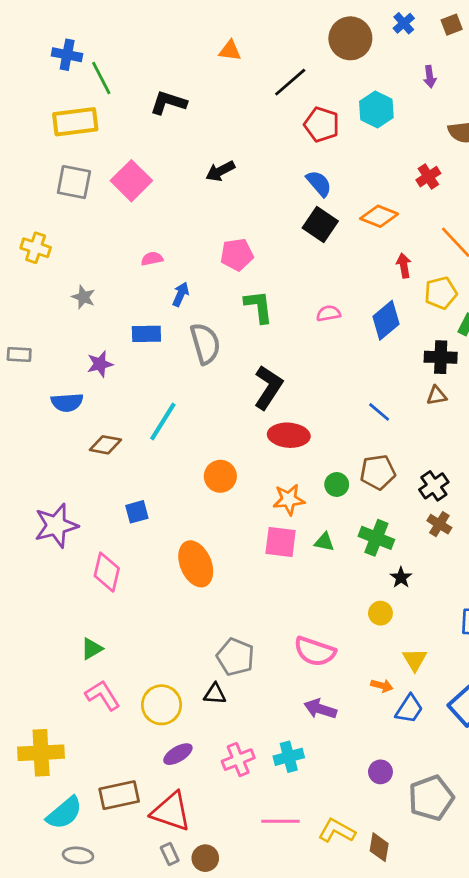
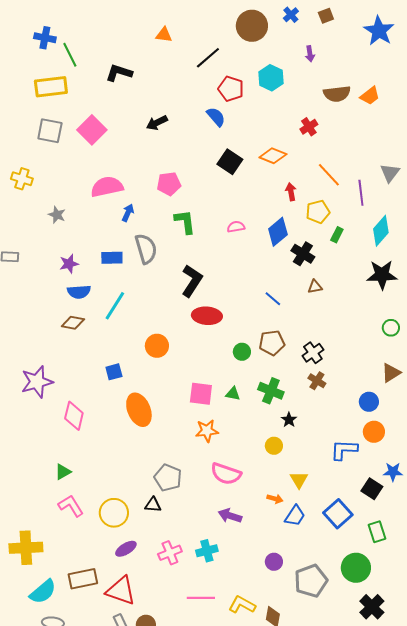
blue semicircle: (319, 183) -> (216, 117), moved
pink semicircle: (152, 259) -> (107, 187), size x2.0
blue rectangle: (146, 334) -> (112, 258), moved
black cross: (441, 357) -> (303, 254), moved, turned 30
blue semicircle: (67, 402) -> (79, 292), moved
orange star: (289, 500) -> (207, 431), moved
blue square: (137, 512) -> (114, 372), moved

